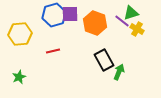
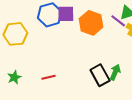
red line: (53, 51) -> (49, 77), moved
black rectangle: (104, 60) -> (100, 75), moved

